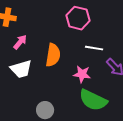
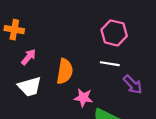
pink hexagon: (78, 18) -> (114, 33), moved
pink star: (82, 74) -> (83, 98), moved

